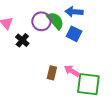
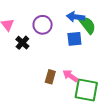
green semicircle: (55, 21) -> (88, 25), moved
blue square: (74, 34) -> (74, 39), turned -35

